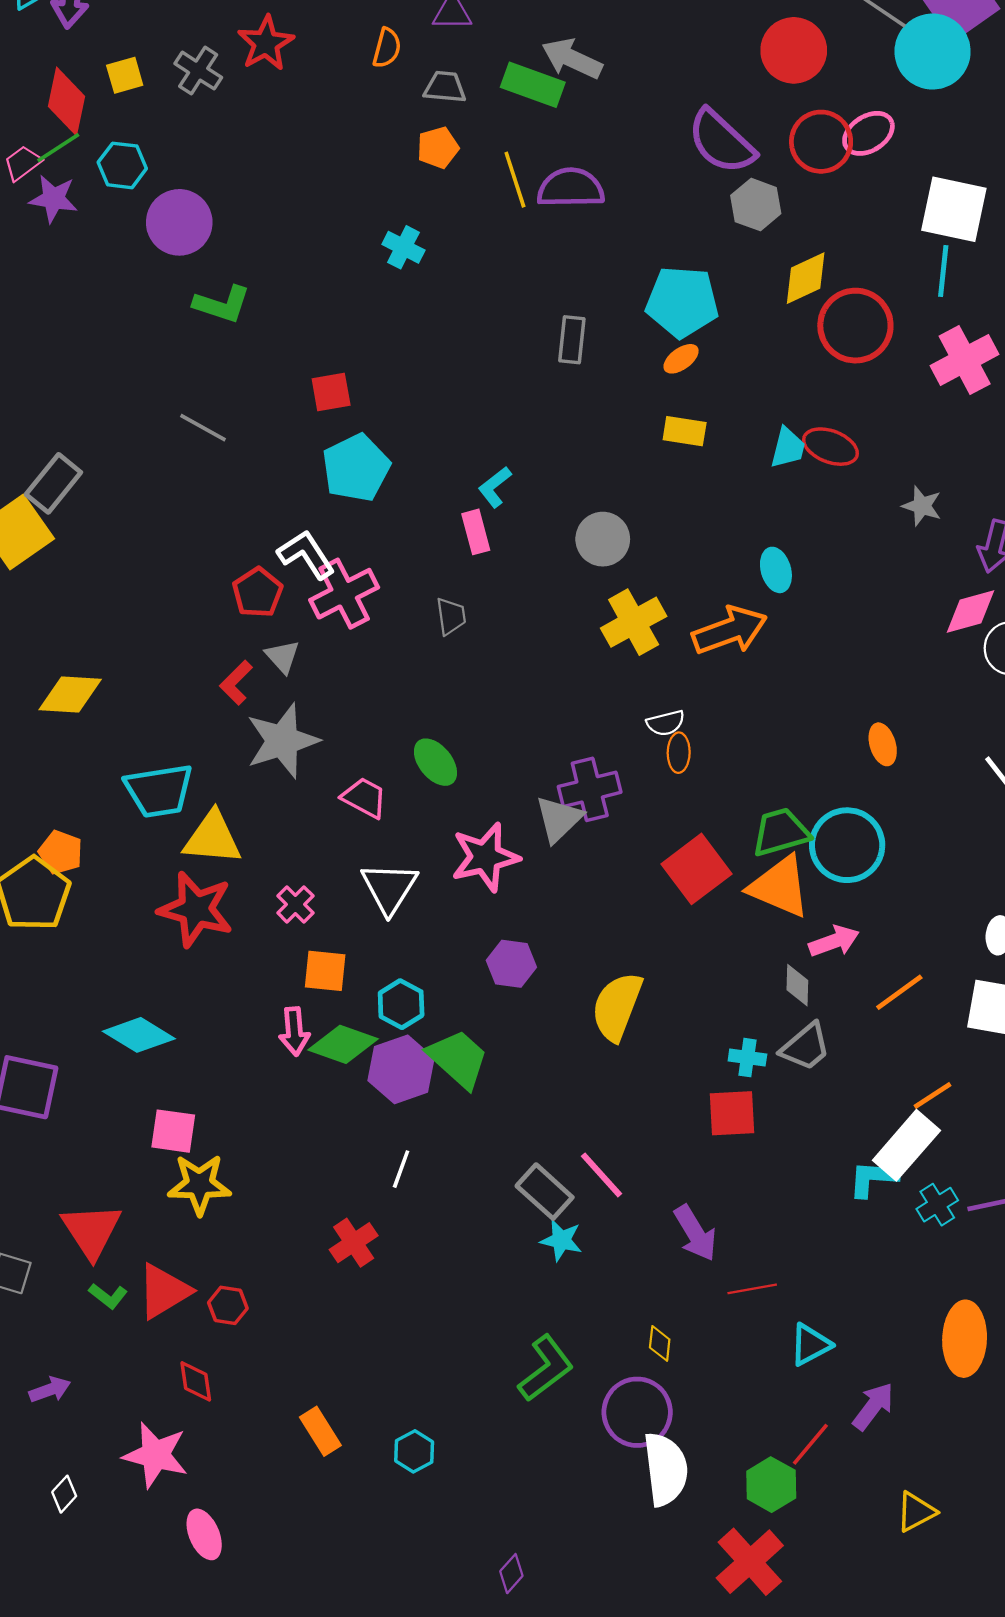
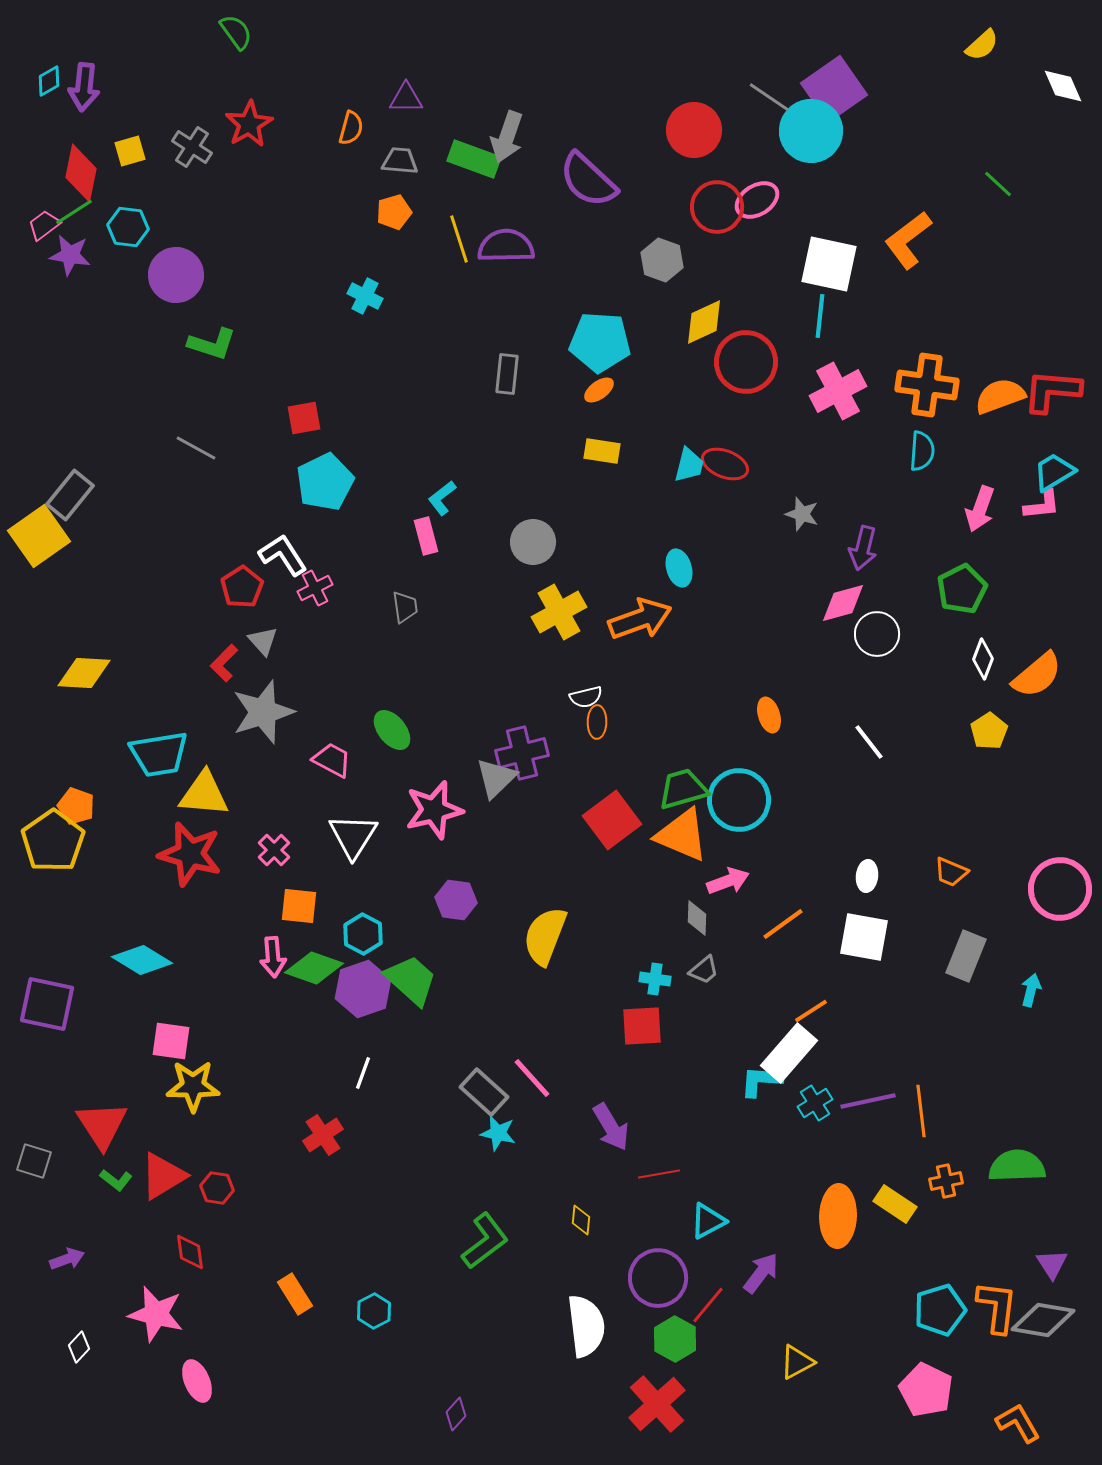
gray arrow: (572, 59) -> (507, 137), turned -96
purple semicircle: (721, 142) -> (588, 180), moved
pink cross: (344, 594) -> (315, 588), size x0.6
gray trapezoid: (806, 1047) -> (704, 970), size x0.7
purple circle: (637, 1412) -> (658, 1278), moved

